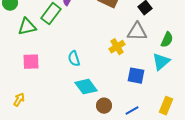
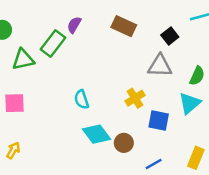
yellow cross: (117, 47) -> (135, 98), moved
pink square: (31, 62) -> (14, 103), moved
brown circle: (104, 106) -> (124, 143), moved

